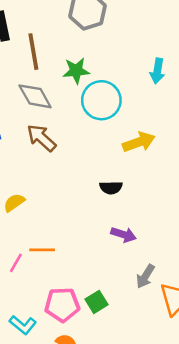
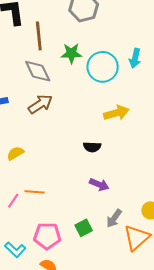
cyan circle: (101, 100) -> (103, 67), moved
brown arrow: (42, 138) -> (40, 104), turned 100
green square: (97, 302) -> (84, 228), moved

